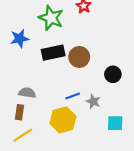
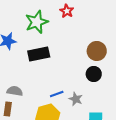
green star: (51, 18) -> (37, 22), turned 30
brown circle: (79, 57) -> (97, 51), moved

